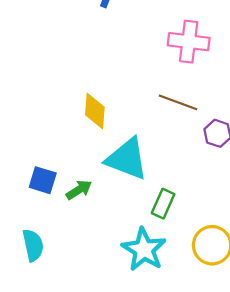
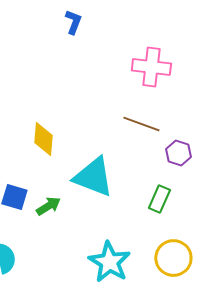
yellow diamond: (95, 111) -> (43, 139), moved
green rectangle: (163, 204) -> (159, 199), moved

